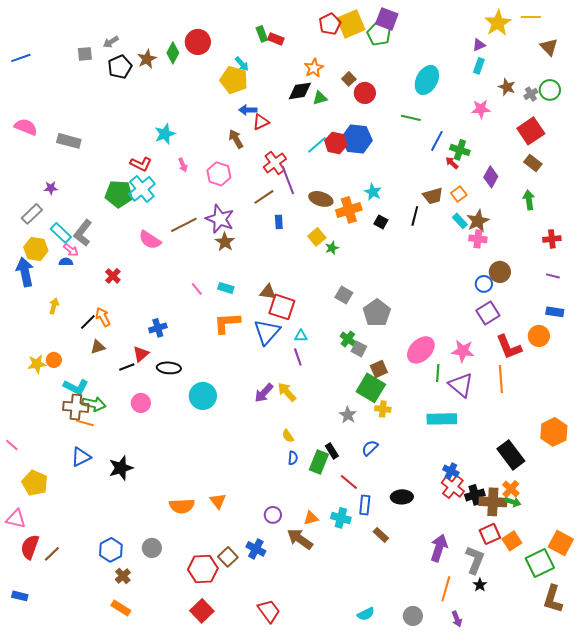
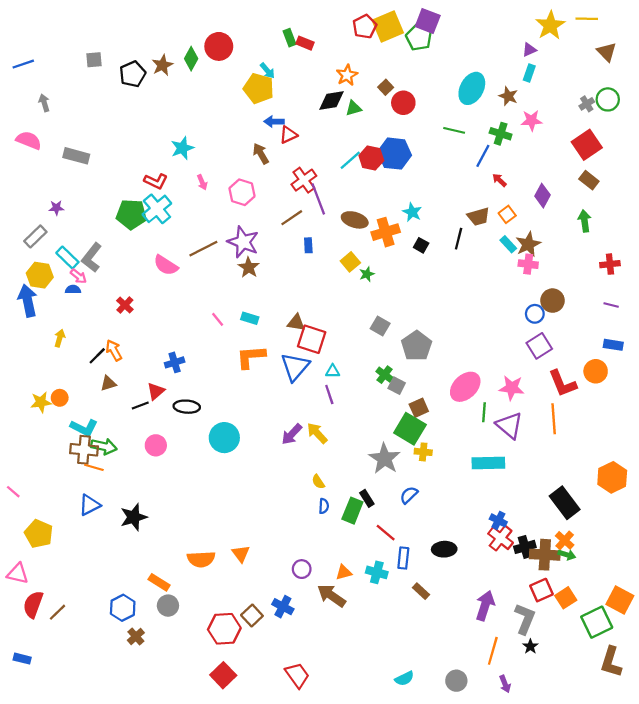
gray arrow: (111, 42) -> (44, 103), moved, turned 105
brown star: (507, 87) -> (508, 96), moved
green cross: (460, 150) -> (501, 134), moved
gray star: (348, 415) -> (385, 459), size x1.6
orange rectangle: (121, 608) -> (159, 582), moved

